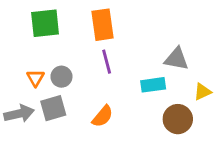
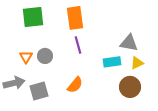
yellow triangle: (202, 92) -> (137, 63), moved
gray square: (53, 108) -> (39, 91), moved

